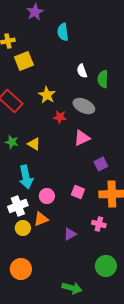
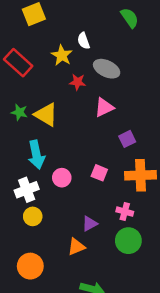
white semicircle: (82, 71) -> (84, 41), moved
green semicircle: (103, 79) -> (130, 18), moved, turned 144
yellow triangle: (34, 144) -> (46, 115), size x1.5
orange triangle: (41, 219) -> (76, 247), moved
green circle: (106, 266) -> (128, 241), moved

